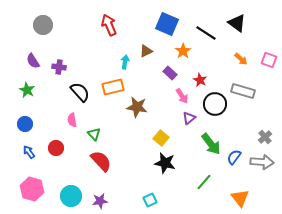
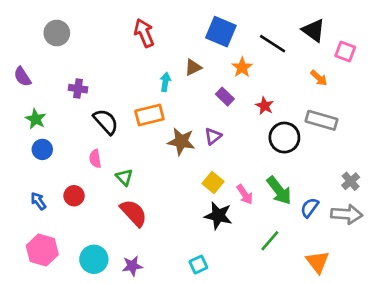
pink square: (269, 60) -> (345, 52), moved
purple semicircle: (33, 61) -> (22, 77), moved
pink arrow: (182, 96) -> (245, 194), moved
purple triangle: (189, 118) -> (213, 136), moved
blue circle: (25, 124) -> (42, 149), moved

